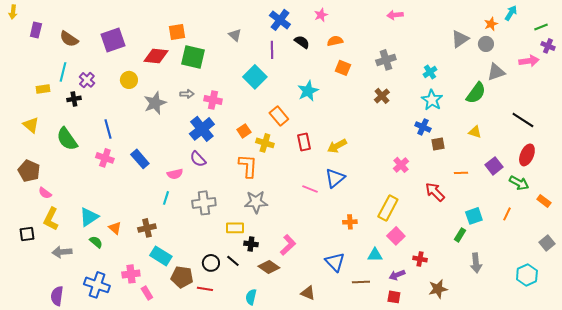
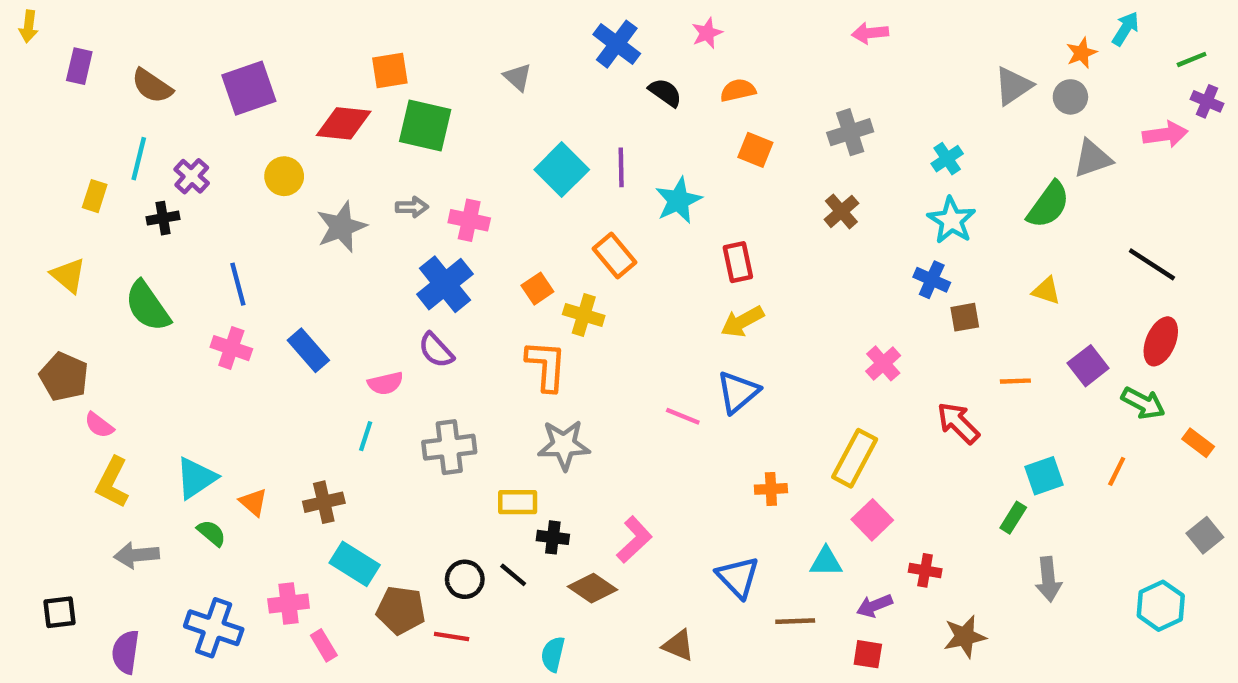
purple line: (272, 50) -> (621, 167), moved
yellow rectangle: (43, 89) -> (95, 196), turned -64
red rectangle: (304, 142) -> (738, 262), moved
black square: (27, 234) -> (59, 612), moved

